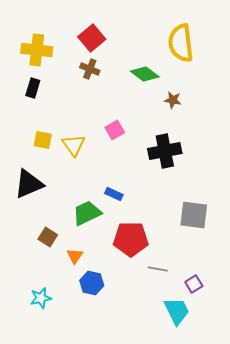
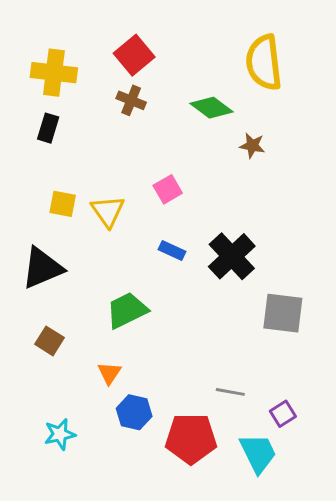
black cross: (165, 151) -> (232, 256), moved, turned -32
blue rectangle: (114, 194) -> (172, 250), moved
brown square: (48, 237) -> (50, 341), moved
red pentagon: (131, 239) -> (191, 439), moved

